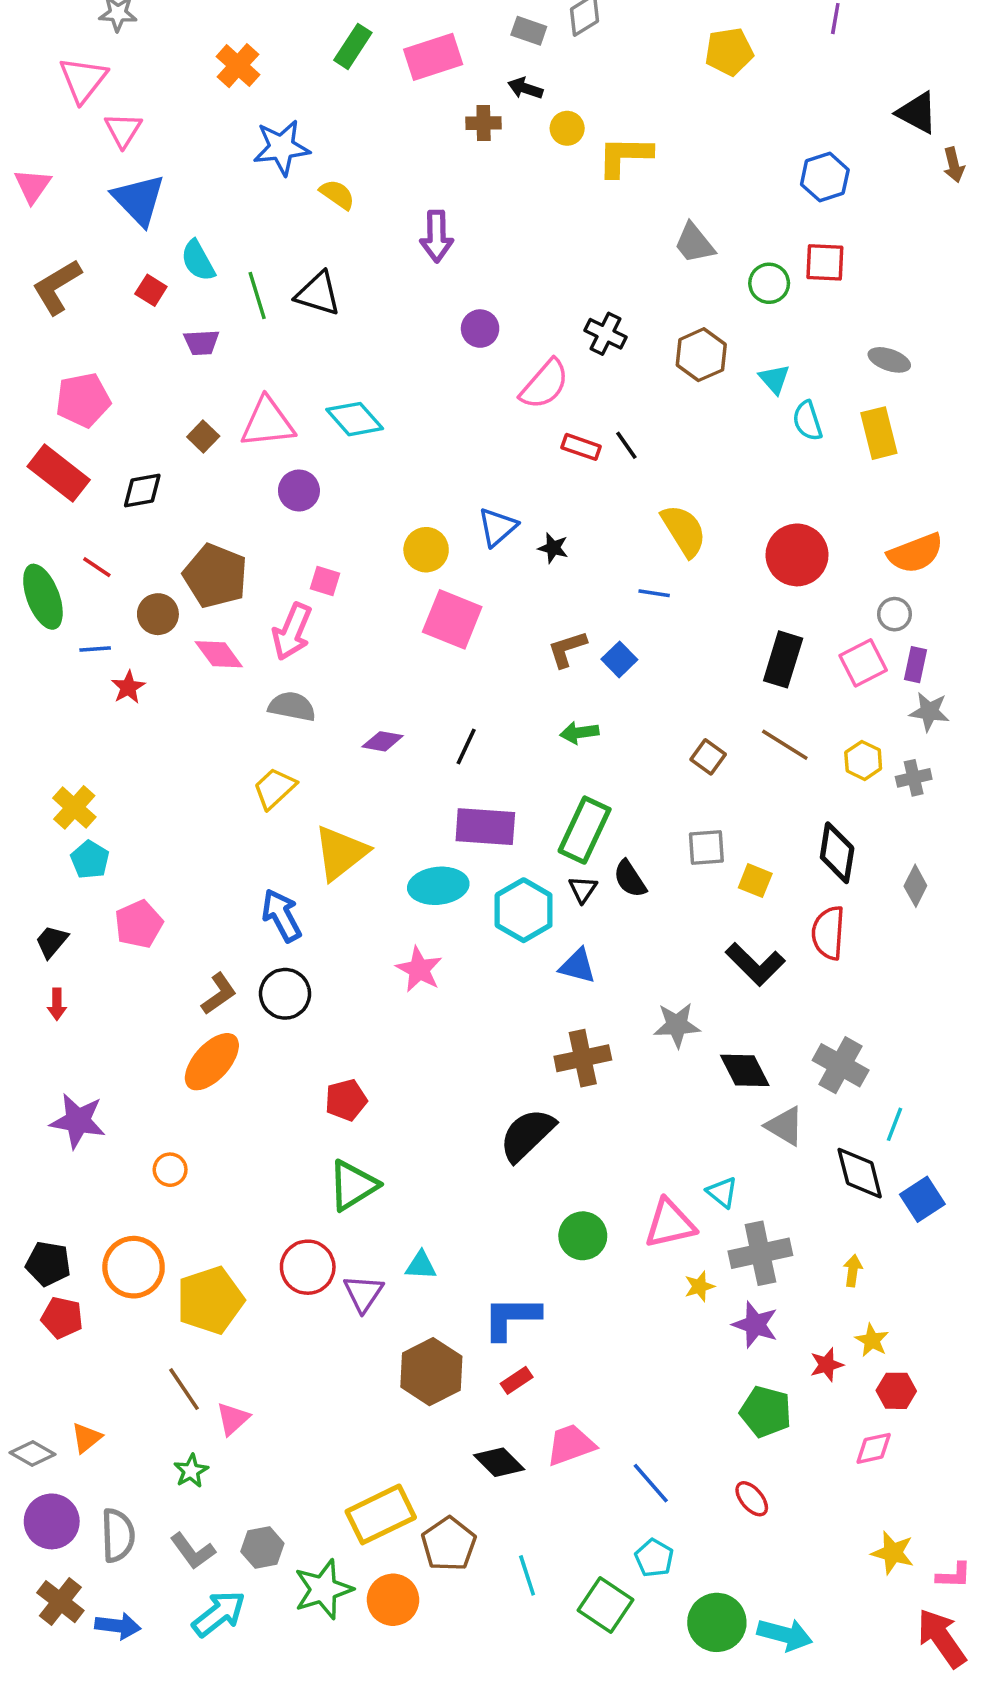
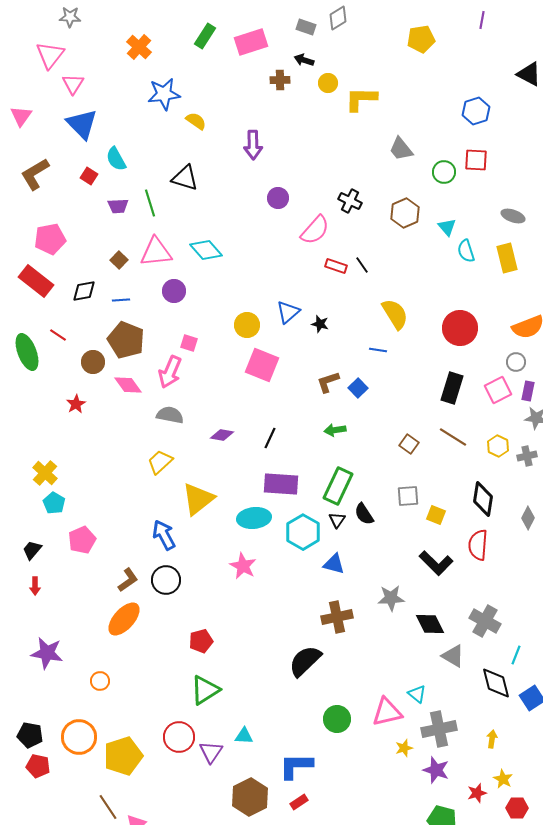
green line: (257, 295) -> (150, 203), moved
blue line: (95, 649) -> (121, 300), moved

